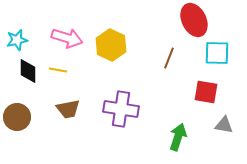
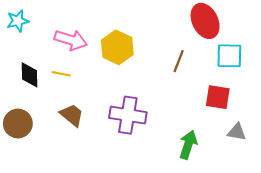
cyan star: (17, 40) -> (18, 21), moved
brown trapezoid: (68, 109) -> (72, 115), turned -130

